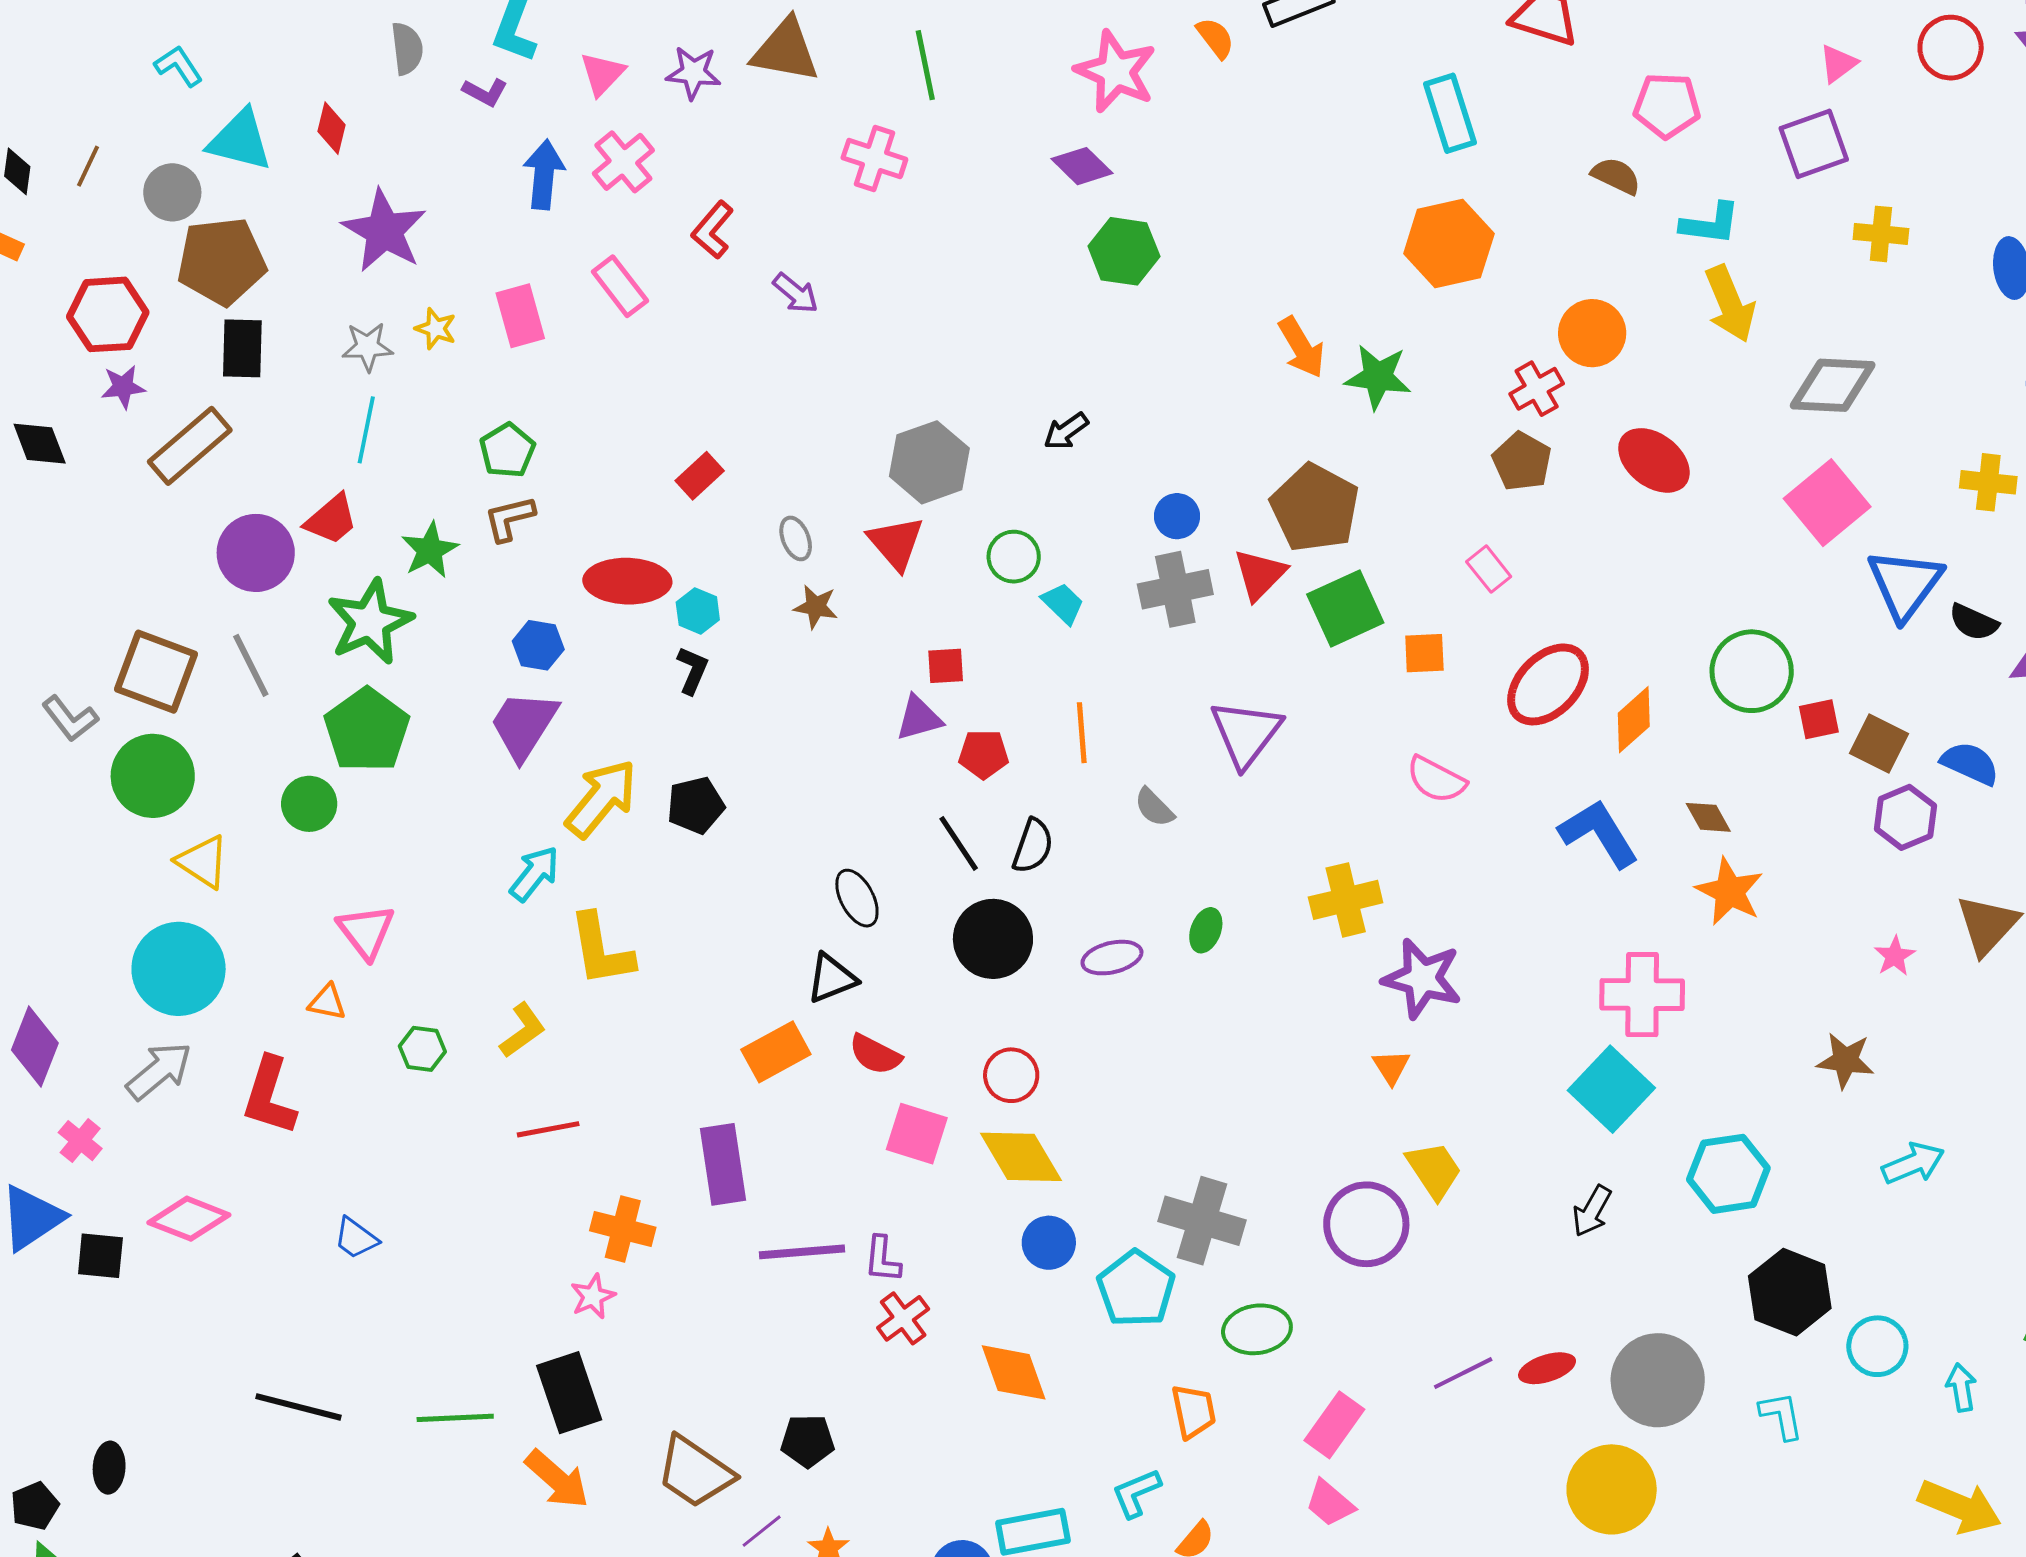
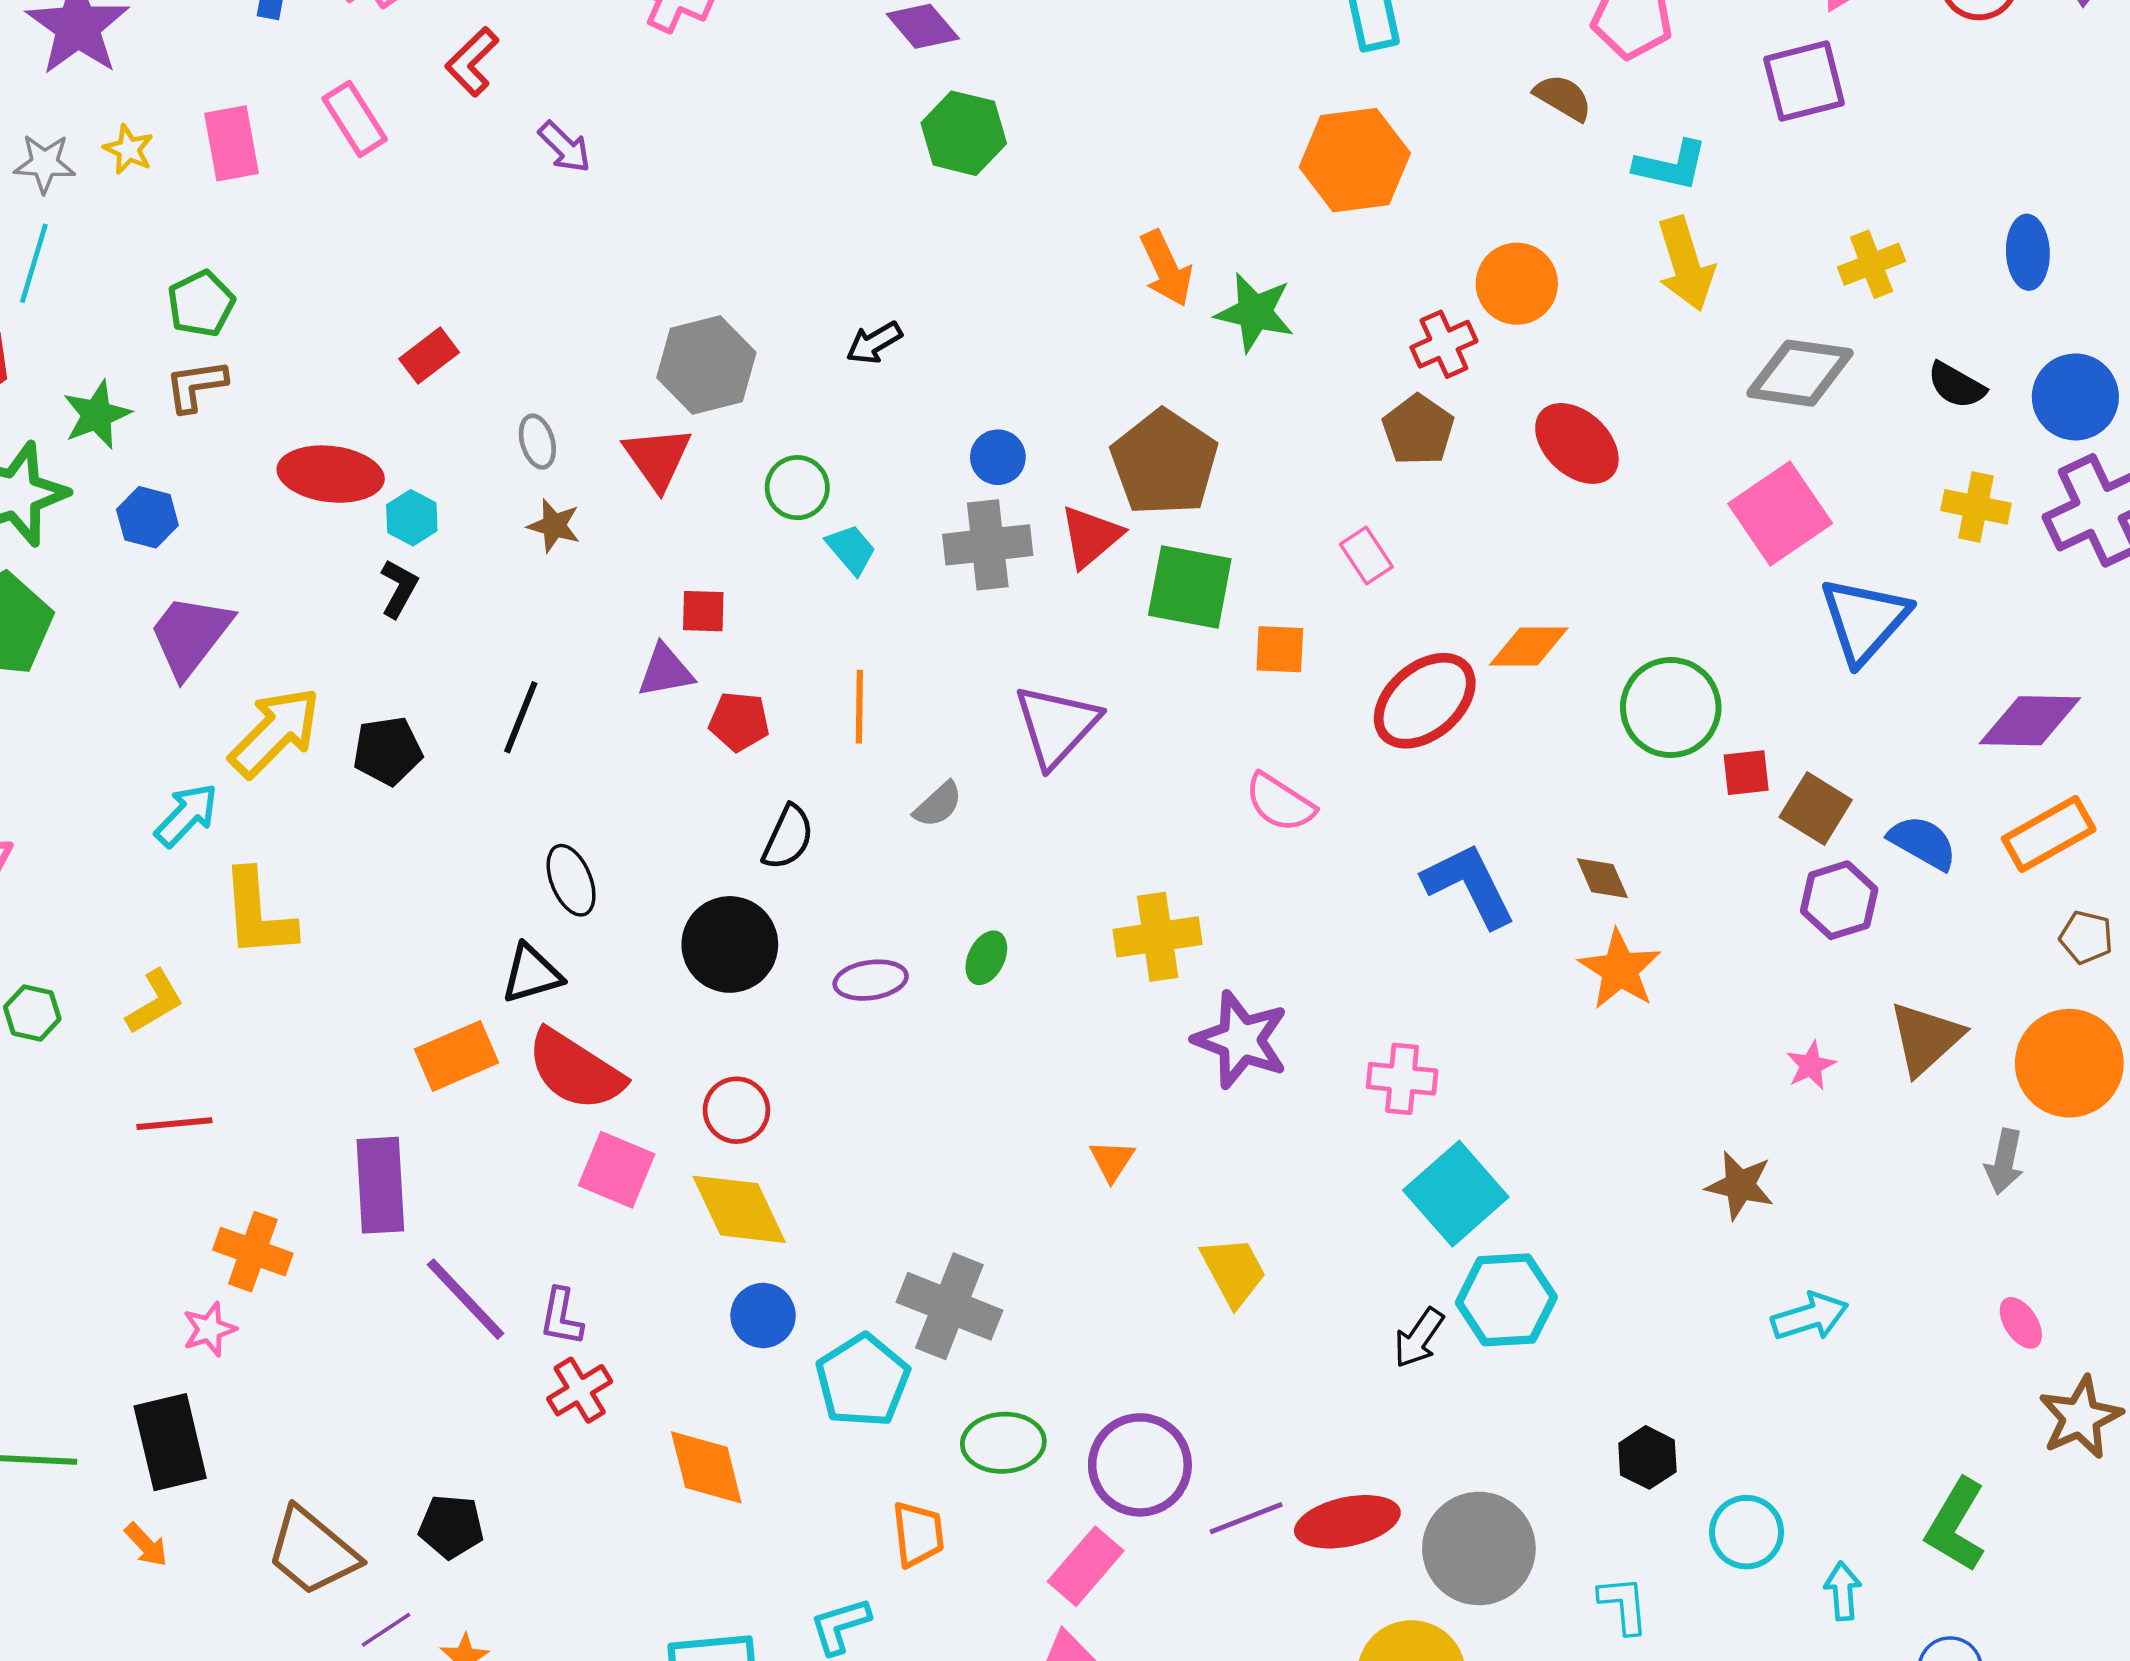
yellow cross: (1881, 234) -> (1872, 264), moved, turned -32
green square: (1345, 609) -> (1190, 587), turned 30
black semicircle: (1974, 622) -> (1956, 385), moved
blue hexagon: (538, 645) -> (147, 517), moved
orange diamond: (1634, 720) -> (1529, 646), moved, turned 36
gray semicircle: (1154, 807) -> (938, 805), turned -93
black line: (959, 843) -> (521, 717), moved, turned 50
pink cross: (1642, 995) -> (1402, 1079), moved, size x0.7
red semicircle: (875, 1054) -> (575, 1070), size x1.6
orange triangle: (1391, 1067) -> (1112, 1161), moved
cyan hexagon: (1728, 1174) -> (1506, 1300), moved
purple circle: (1366, 1224) -> (1140, 1465), moved
purple line: (802, 1252) -> (466, 1299), turned 46
black hexagon: (1790, 1292) -> (1647, 1457), size x0.6
red ellipse: (1547, 1368) -> (1347, 1522), size x1.5
orange arrow: (557, 1479) -> (146, 1545), size x0.6

